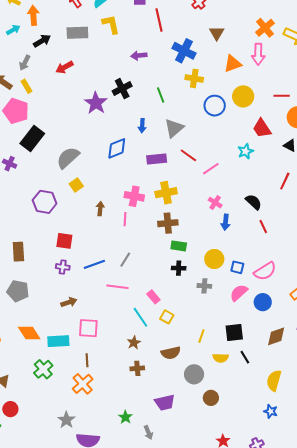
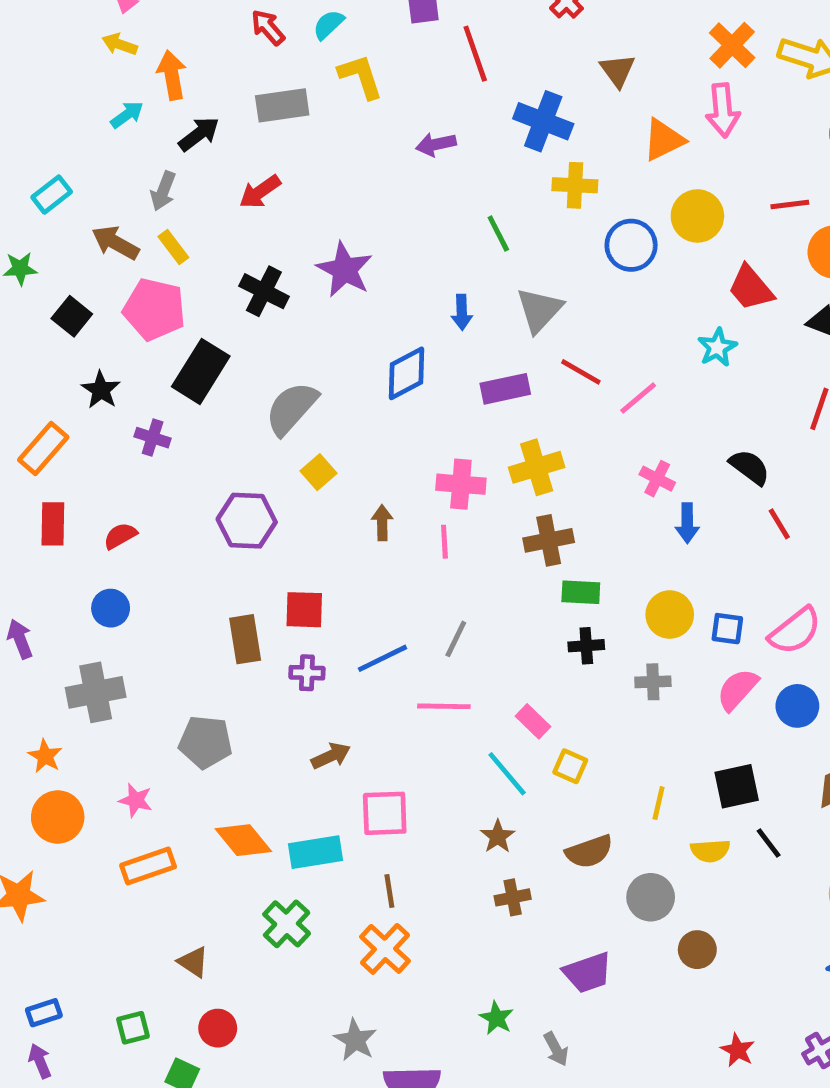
black cross: (122, 89) -> (264, 291), moved, turned -30
brown rectangle: (18, 252) -> (245, 639), moved

